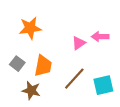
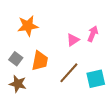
pink arrow: (100, 37) -> (93, 34), turned 112
brown star: (31, 90) -> (18, 84), moved

